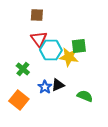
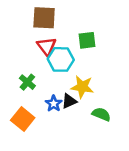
brown square: (37, 15) -> (44, 18), size x1.5
green square: (79, 46) -> (87, 40), moved
yellow star: (69, 57) -> (82, 87), moved

